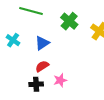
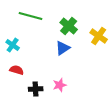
blue triangle: (42, 43) -> (63, 48), moved
red semicircle: (42, 66) -> (17, 70), moved, turned 48

